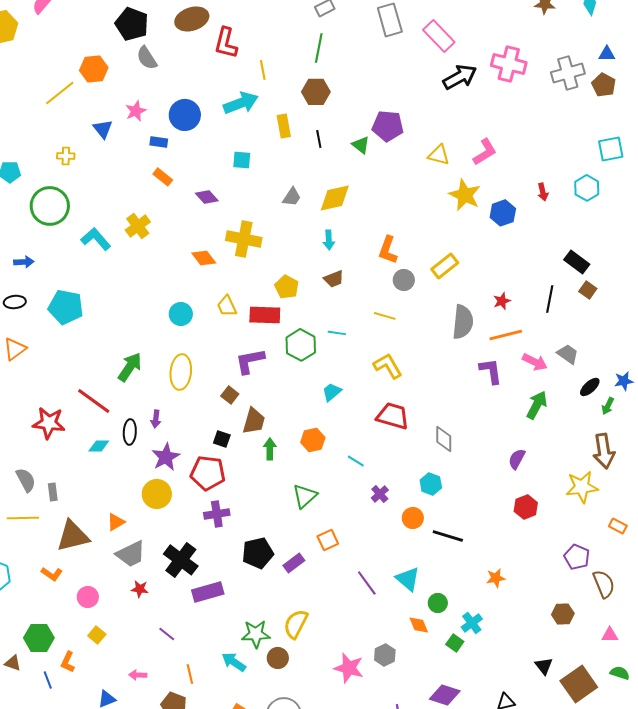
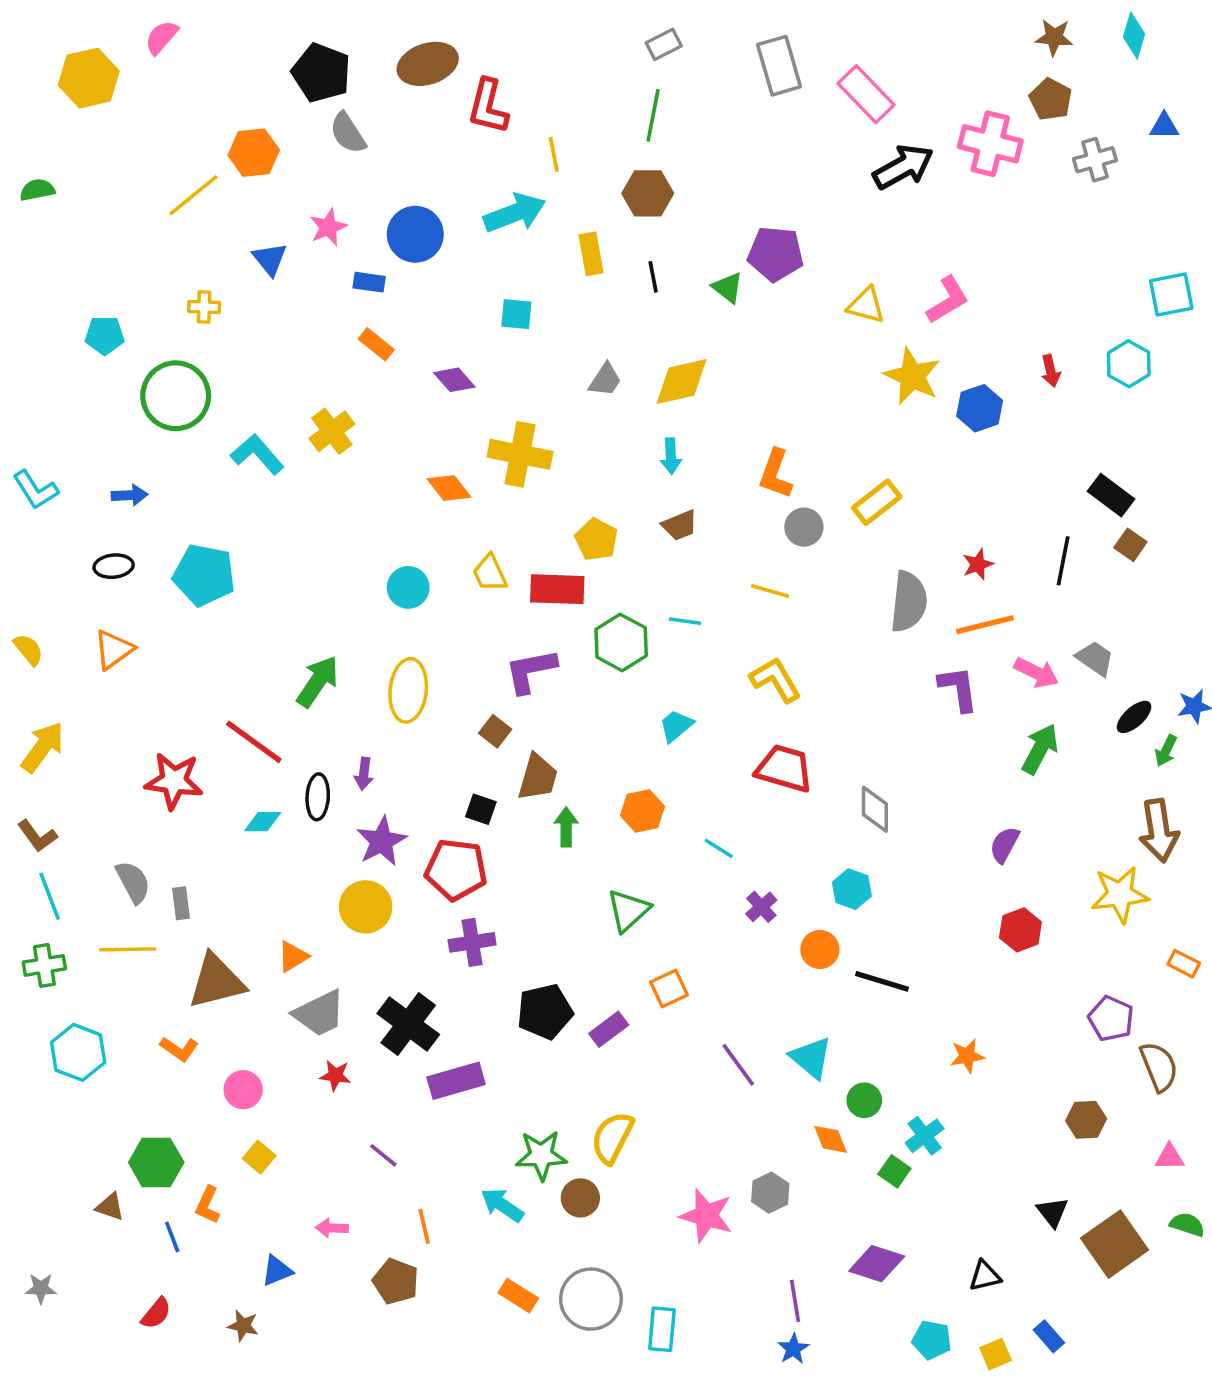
gray cross: (568, 73) -> (1095, 160), size x0.7
brown pentagon: (604, 85) -> (1051, 99), moved

